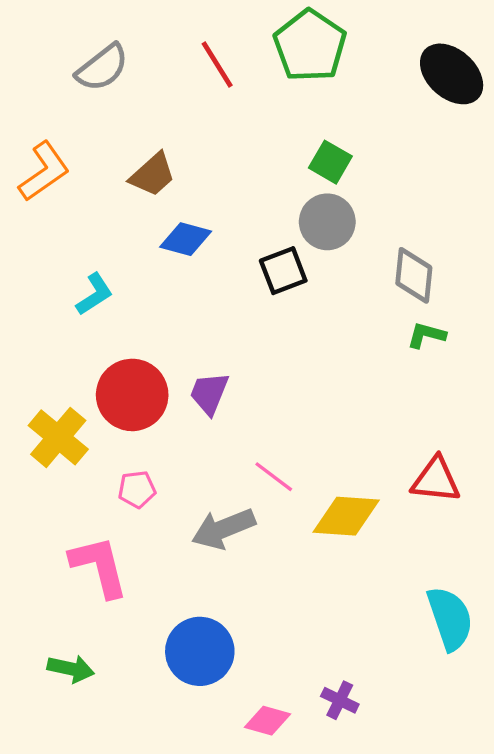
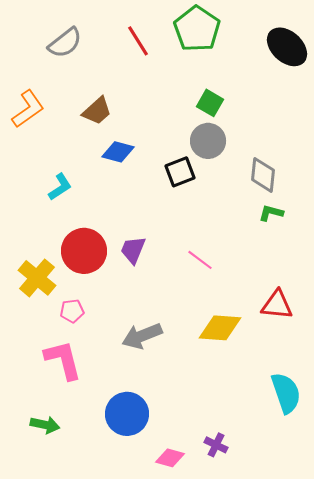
pink line: (274, 477) -> (200, 260), moved
pink pentagon: (137, 489) -> (72, 311), moved

